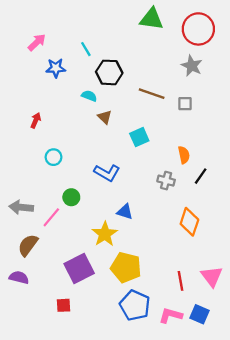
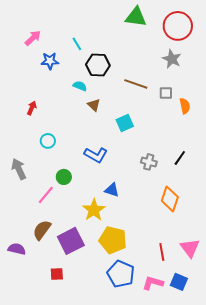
orange semicircle: (184, 155) -> (185, 106), moved
gray arrow: (21, 207) -> (19, 169), moved, turned 60
brown semicircle: (28, 245) -> (42, 230), moved

